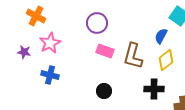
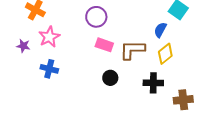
brown L-shape: (133, 56) -> (132, 50), turned 76
black circle: (104, 91) -> (110, 78), moved

